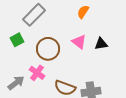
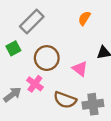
pink triangle: (79, 42) -> (80, 69), moved

